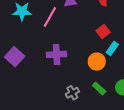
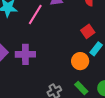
purple cross: (57, 54) -> (25, 54), moved

